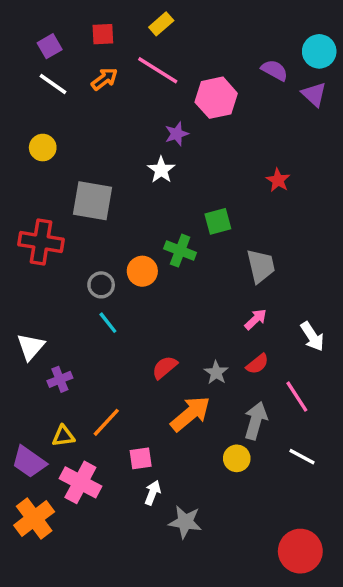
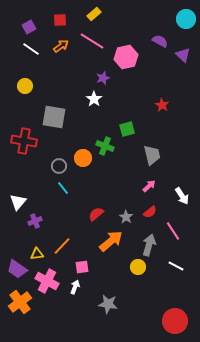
cyan circle: (319, 51) -> (186, 19), moved
white arrow: (153, 493) -> (75, 287), moved

